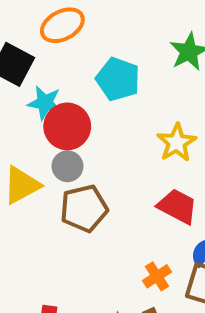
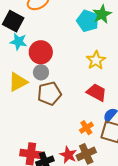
cyan pentagon: (118, 79) -> (88, 21), moved
cyan star: (45, 103) -> (18, 42), moved

